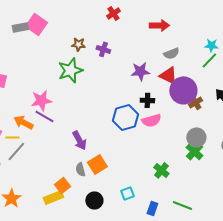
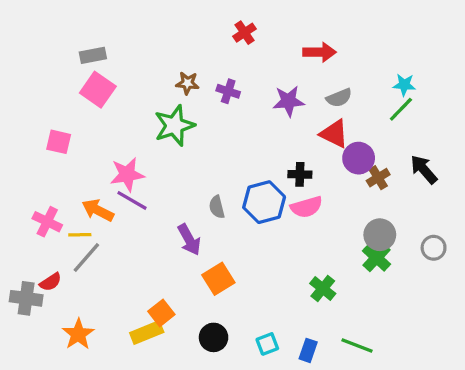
pink square: (36, 24) -> (98, 90), moved
purple star: (140, 71) -> (289, 101), moved
purple circle: (183, 90) -> (359, 158), size x0.7
gray semicircle: (80, 169) -> (217, 207), moved
cyan square: (127, 193) -> (267, 344), moved

